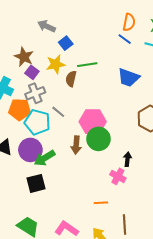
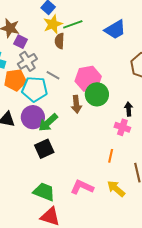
yellow star: (56, 64) -> (53, 24), moved
blue trapezoid: (129, 78) -> (115, 30), turned -40
orange line: (101, 203) -> (111, 156), turned -64

